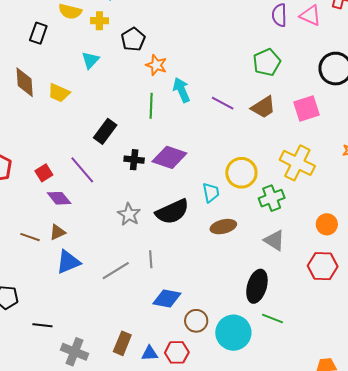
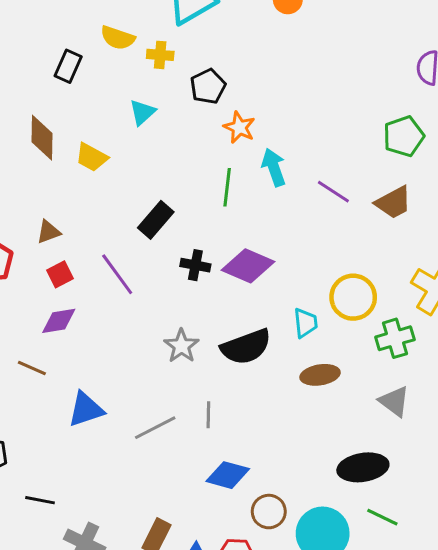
purple diamond: (59, 198) -> (59, 321), moved, turned -65
brown triangle: (57, 232) -> (48, 232), moved
black ellipse: (257, 286) -> (363, 467), turned 60

